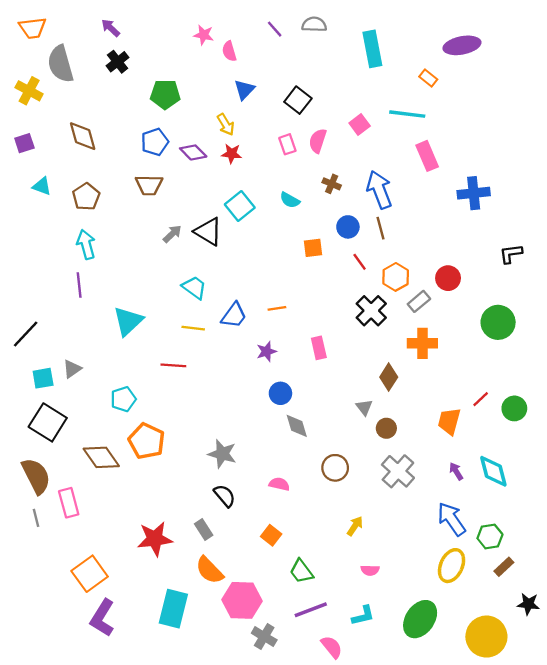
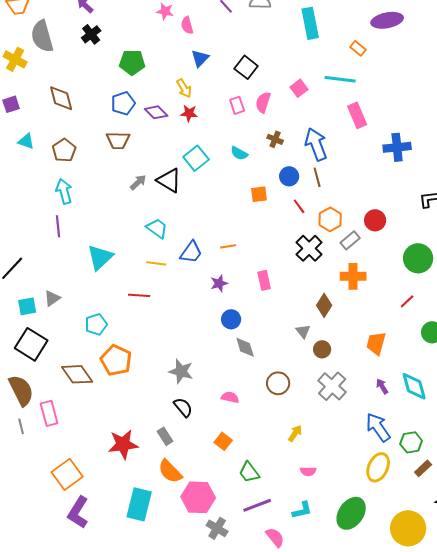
red line: (481, 399) -> (407, 301), moved

